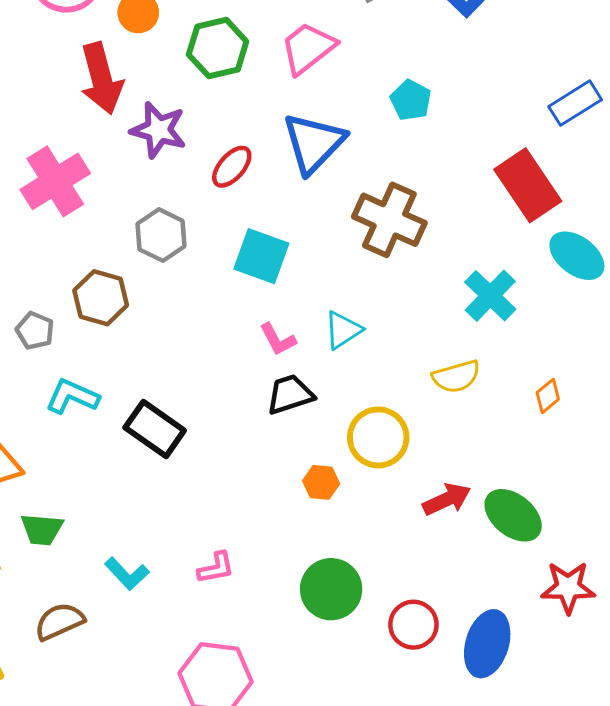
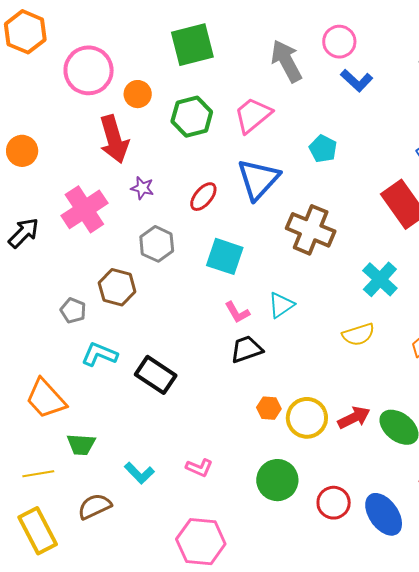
purple star: (158, 130) -> (142, 188), moved, size x0.6
yellow circle: (378, 437) -> (307, 418), moved
pink L-shape: (216, 568) -> (199, 468), turned 36
blue ellipse: (487, 644) -> (384, 514), turned -51

